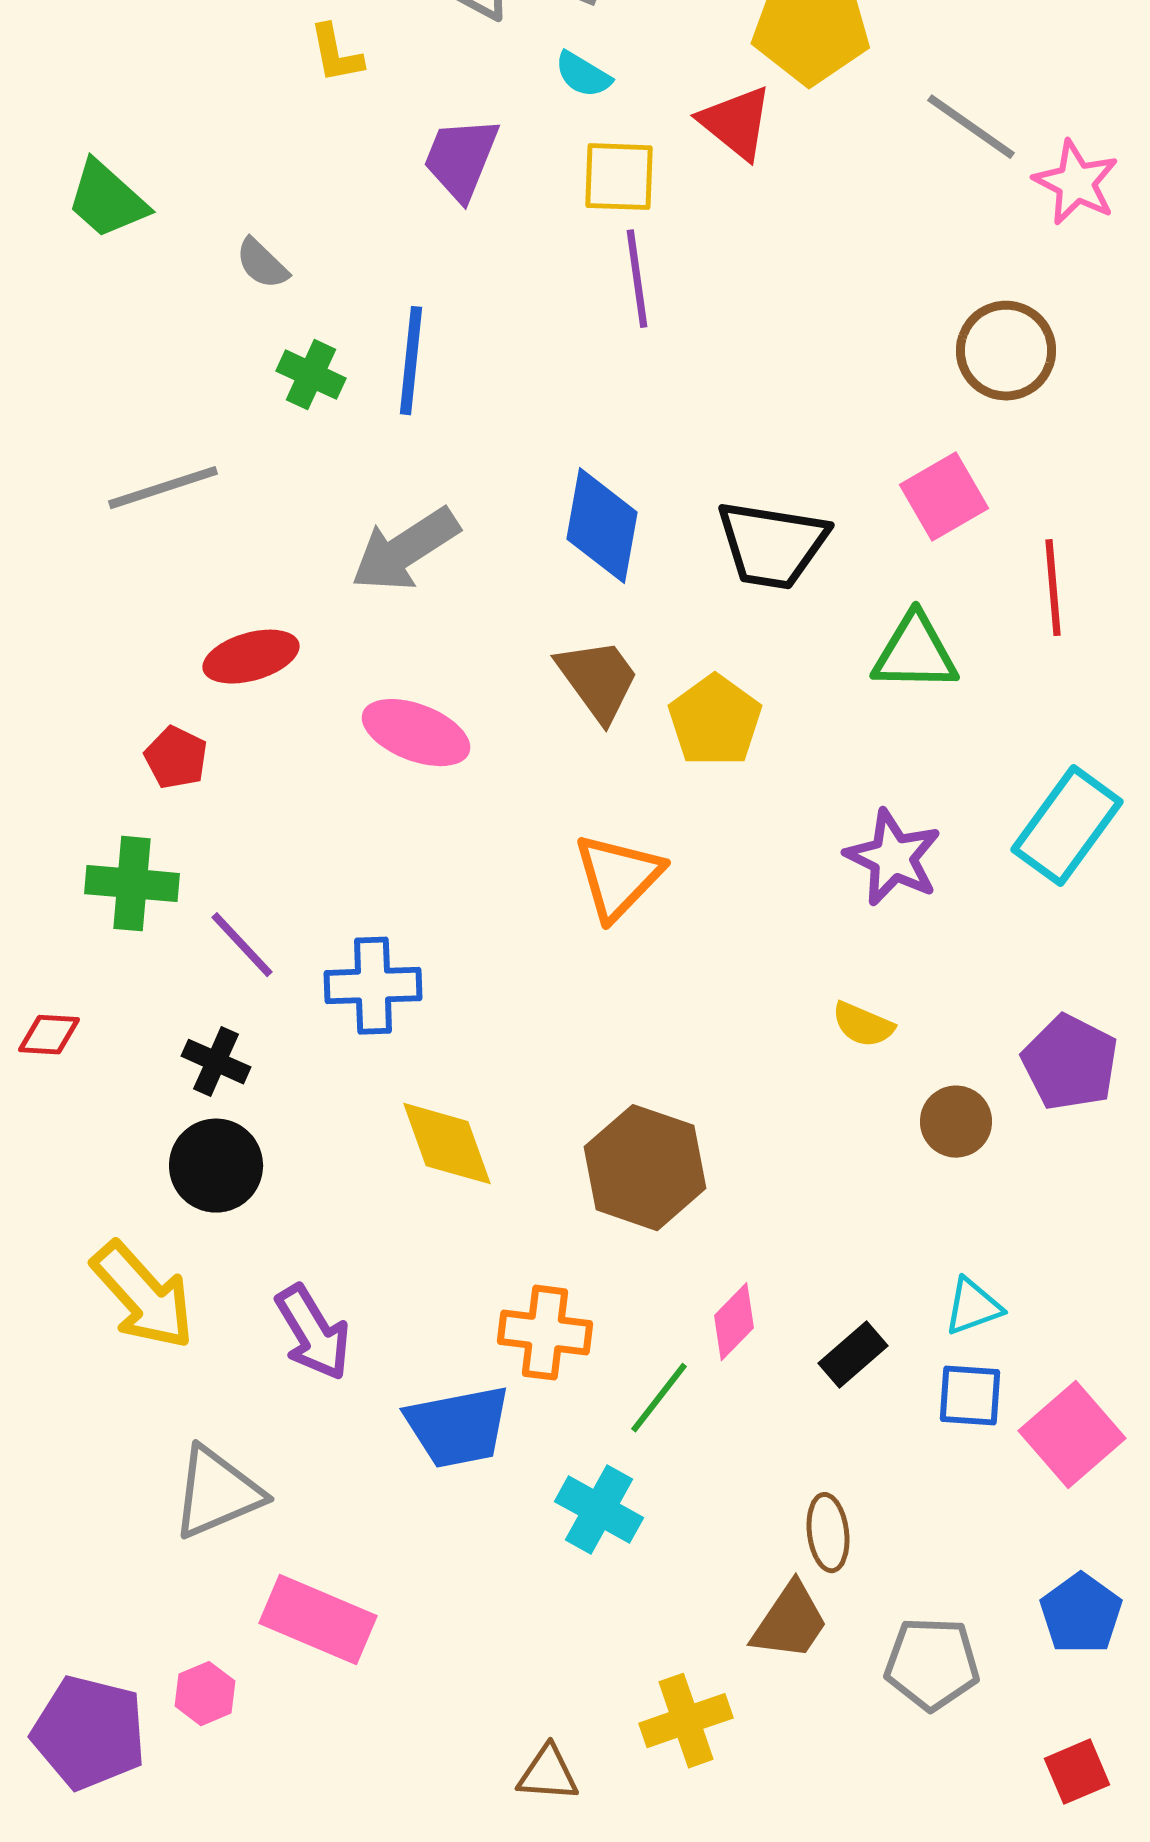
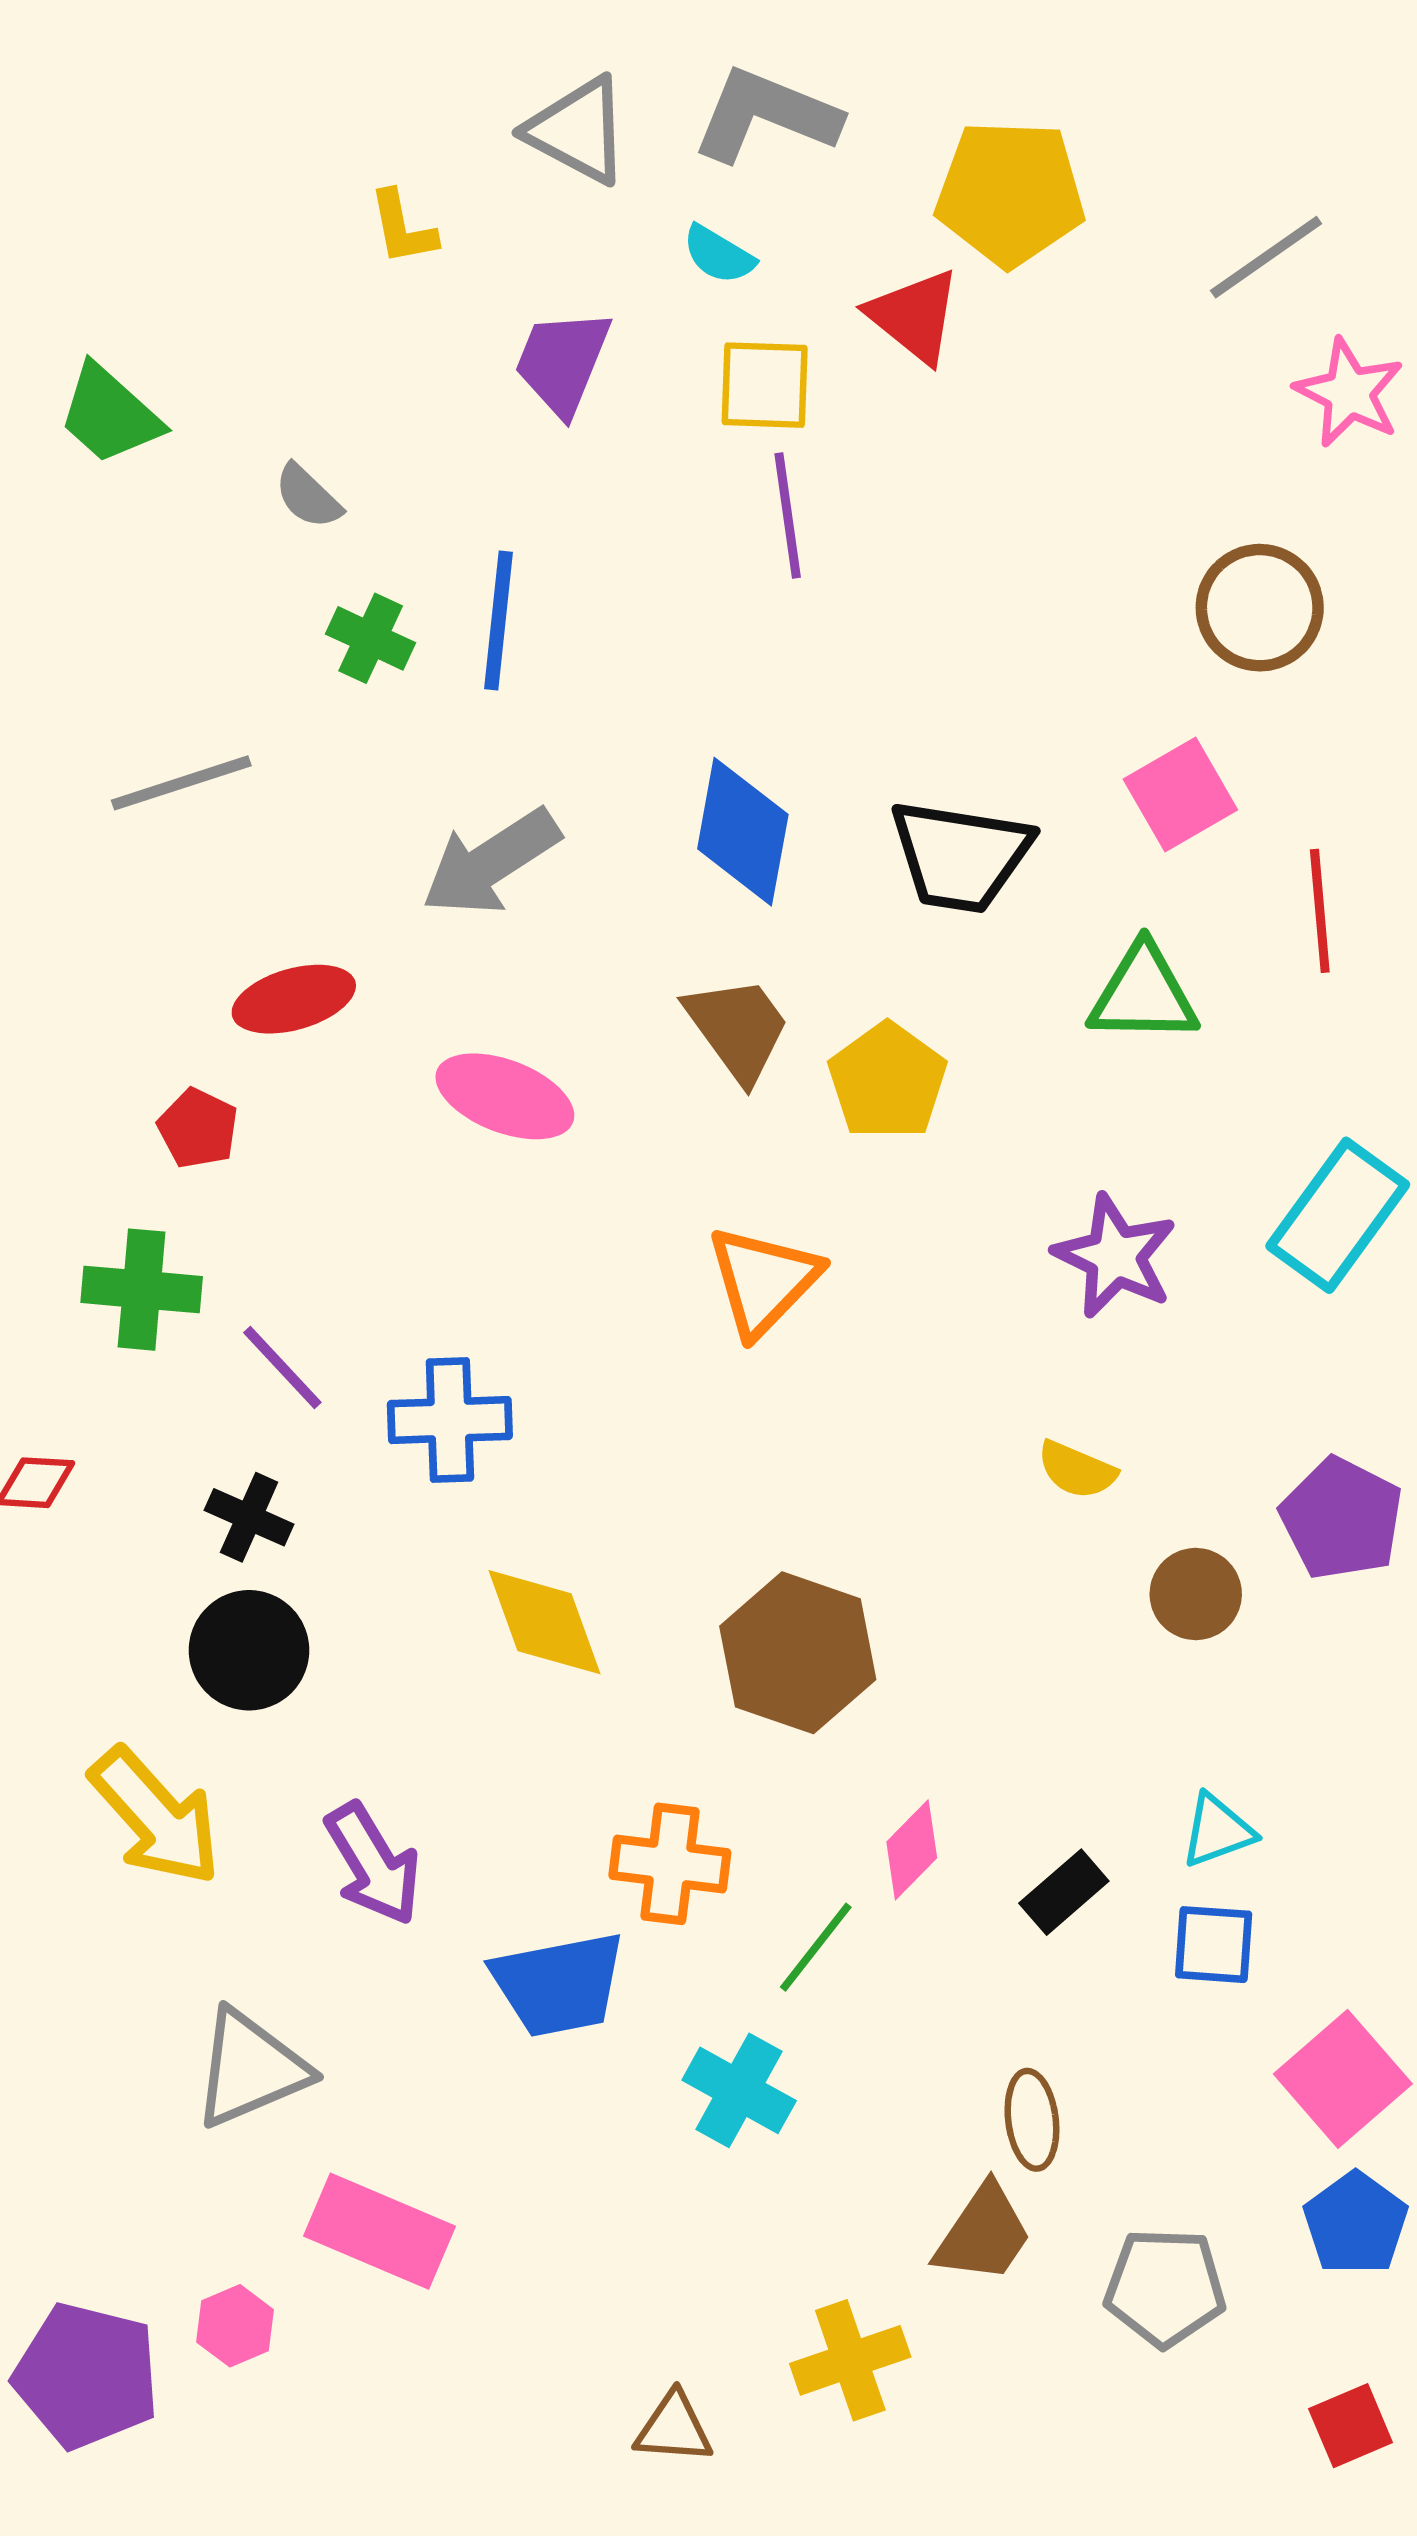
gray line: (971, 127) -> (1266, 257), moved, turned -70
pink square: (1072, 1435) -> (1343, 2079), moved

